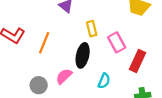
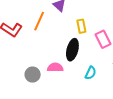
orange line: (44, 43) -> (39, 21), moved
pink semicircle: (64, 76) -> (55, 67), turned 42

